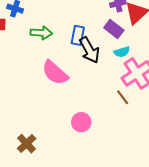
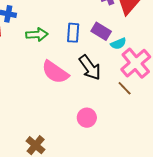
purple rectangle: (114, 29) -> (101, 31), moved
black arrow: (89, 50) -> (90, 68), moved

